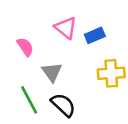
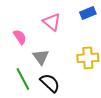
blue rectangle: (95, 35) -> (88, 13), moved

